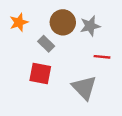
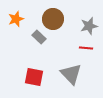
gray star: (90, 26) -> (89, 26), moved
red square: (40, 73) -> (34, 77), moved

